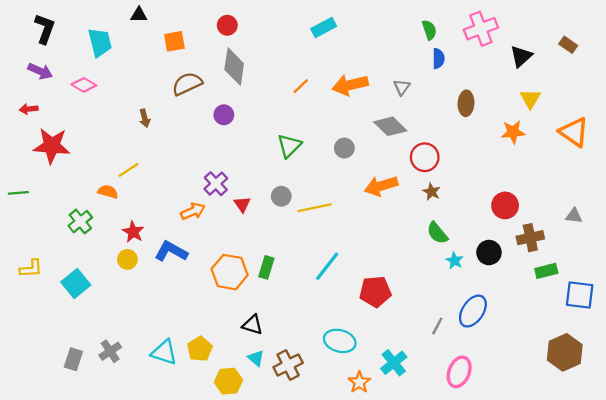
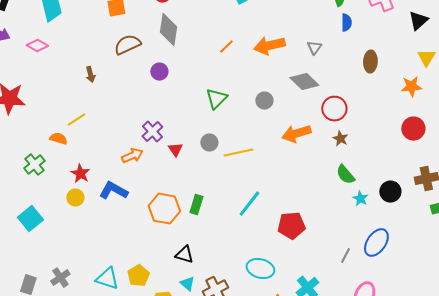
red circle: (505, 205) -> (413, 129), moved

